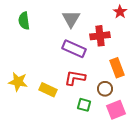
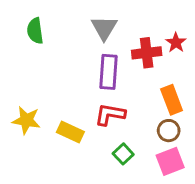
red star: (120, 12) -> (176, 43), moved
purple rectangle: (74, 49) -> (108, 72), turned 70
brown circle: (105, 89) -> (169, 131), moved
green square: (84, 105) -> (123, 154), turned 32

